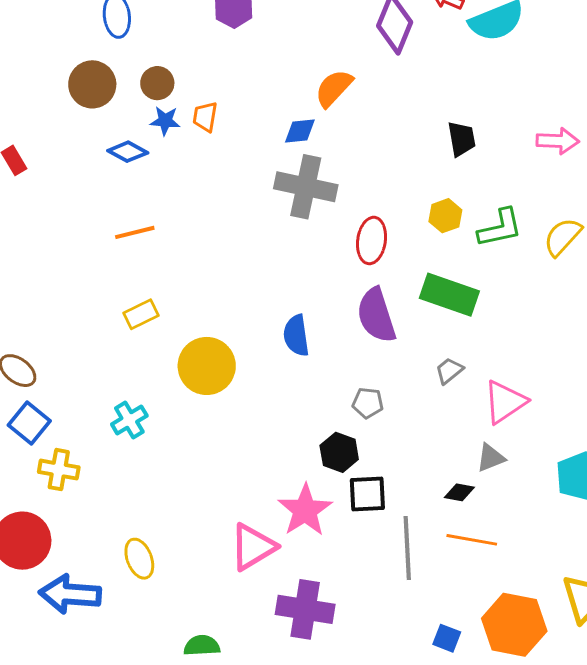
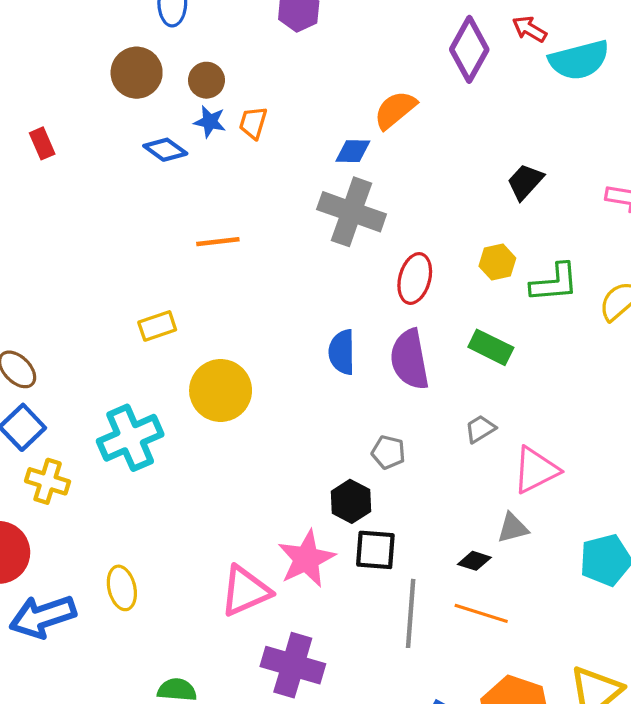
black trapezoid: (462, 139) -> (525, 182), turned -135
orange line: (135, 232) -> (218, 242), moved
green rectangle: (449, 295) -> (491, 347), size x0.7
blue semicircle: (296, 335) -> (342, 352), moved
cyan cross: (129, 420) -> (130, 438), size x1.6
blue arrow: (70, 594) -> (43, 617), turned -30

